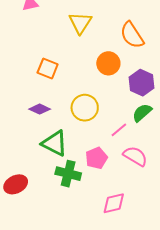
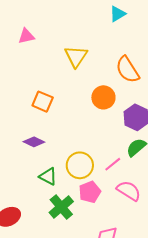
yellow circle: (85, 108) -> (80, 165), moved
green triangle: (55, 143) -> (48, 176), size x0.7
green cross: (68, 174) -> (61, 207), turned 35

